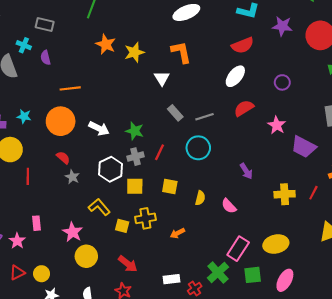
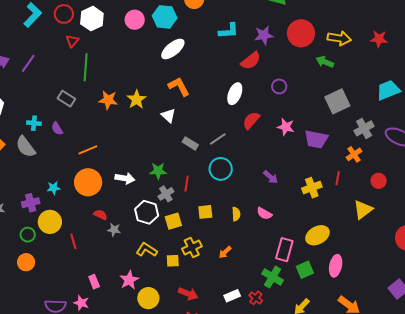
gray rectangle: (45, 25) -> (66, 99), moved, turned 36
red semicircle: (243, 45) -> (251, 61), moved
pink star: (72, 232) -> (129, 280), turned 30

